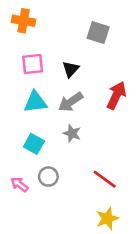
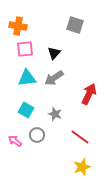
orange cross: (23, 21) -> (18, 26), moved
red arrow: (116, 95) -> (89, 94), moved
gray star: (72, 133) -> (55, 114), moved

